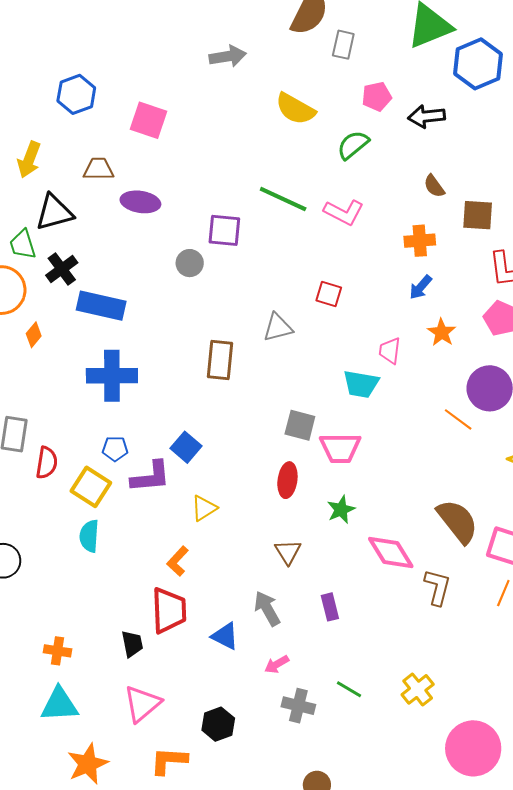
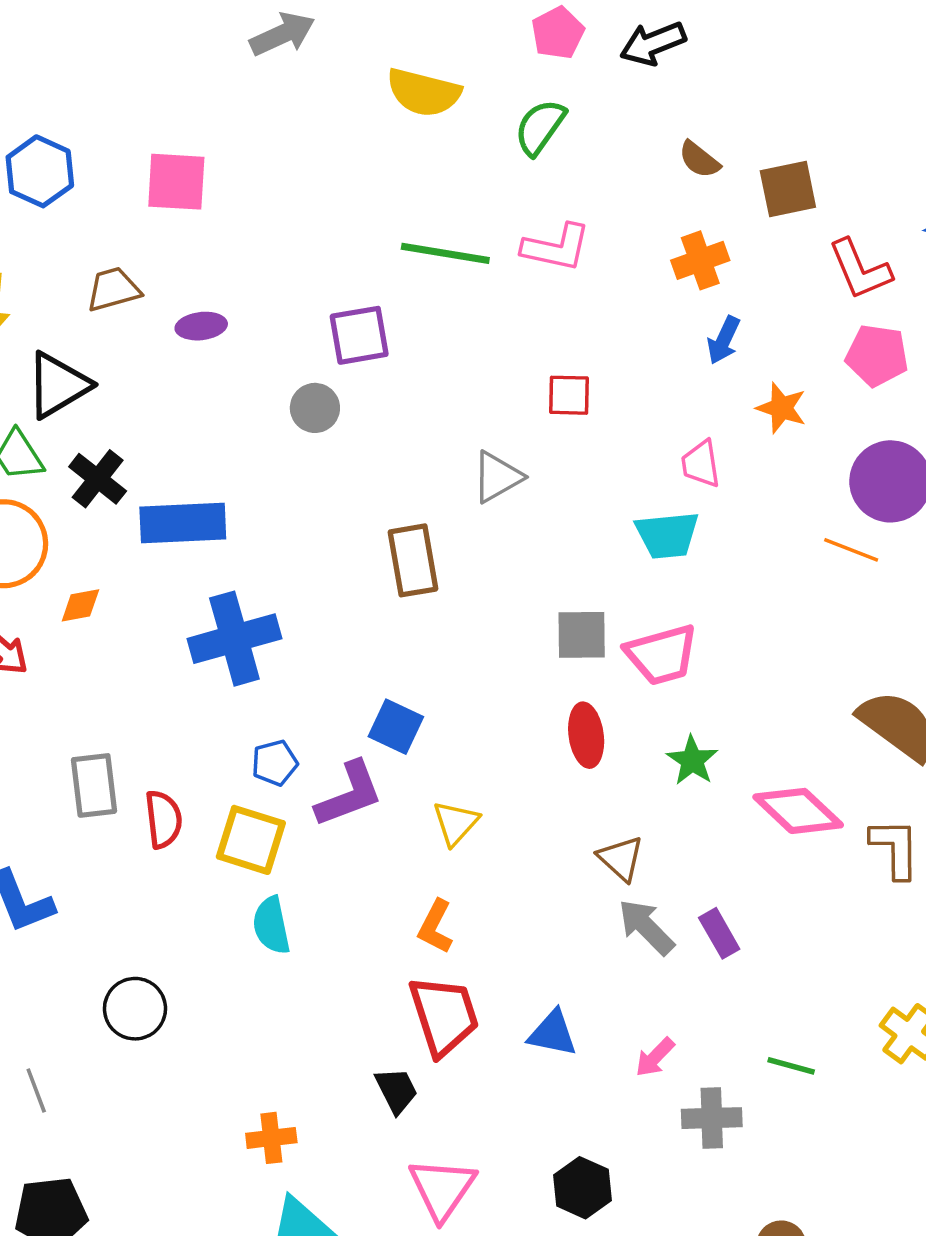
purple ellipse: (140, 202) -> (201, 326), size x0.7
orange diamond: (34, 335) -> (80, 605), turned 55
gray arrow: (267, 609) -> (646, 927), moved

